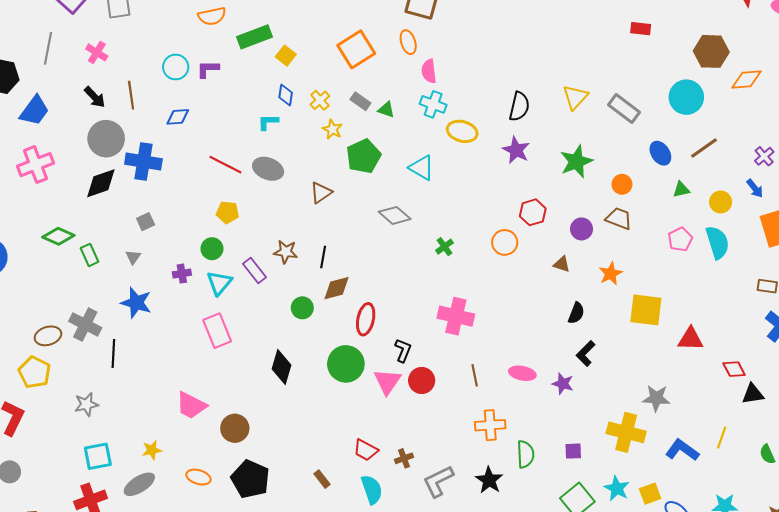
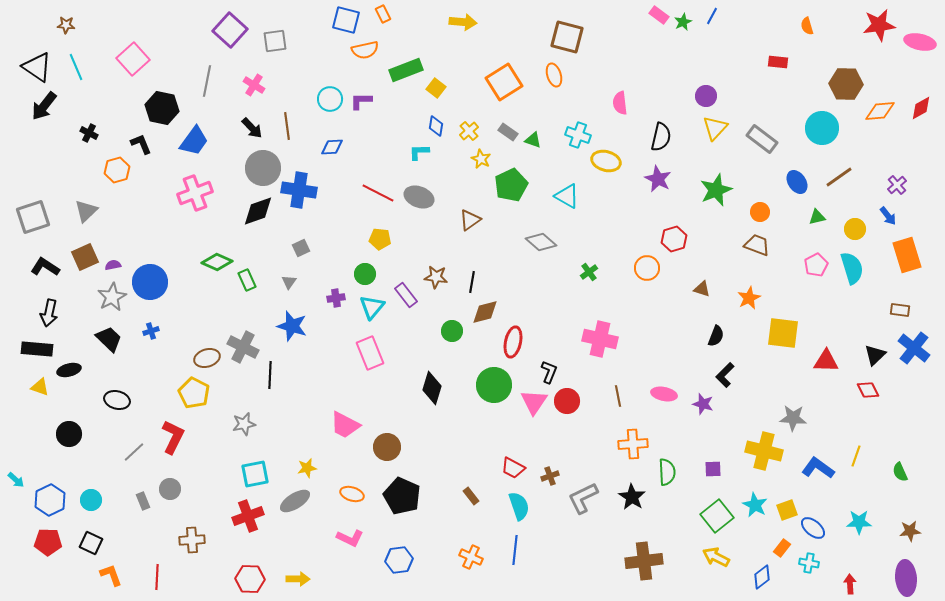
pink semicircle: (429, 71) -> (620, 103), moved
purple circle: (582, 229) -> (706, 96), moved
black triangle: (753, 394) -> (875, 355), moved, turned -35

